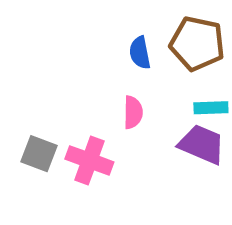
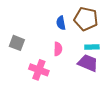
gray square: (39, 154) -> (17, 43), moved

